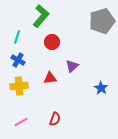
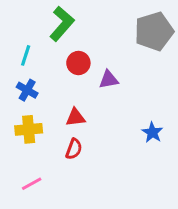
purple triangle: (72, 66) -> (109, 80), moved, turned 32
red semicircle: (55, 119) -> (74, 149), moved

